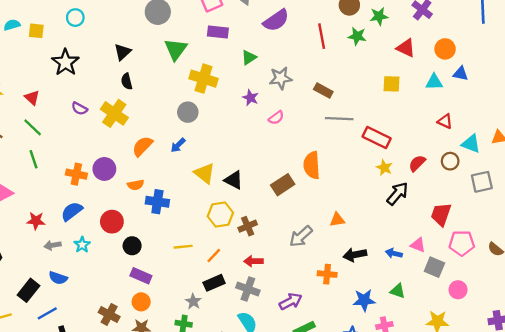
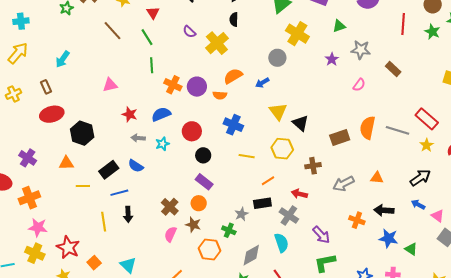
pink semicircle: (276, 118) -> (359, 85), moved, turned -32
gray line: (339, 119) -> (397, 130), moved
green line: (33, 159) -> (152, 65), moved
orange semicircle: (136, 185) -> (220, 95), moved
black arrow: (398, 194) -> (420, 178), moved
brown cross: (248, 226) -> (313, 166), moved
yellow line: (183, 247) -> (247, 156), moved
blue arrow: (394, 253) -> (418, 205), moved
blue star: (364, 300) -> (388, 238), moved
purple arrow: (291, 301) -> (321, 235), turned 60

